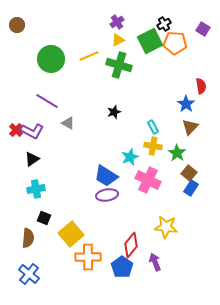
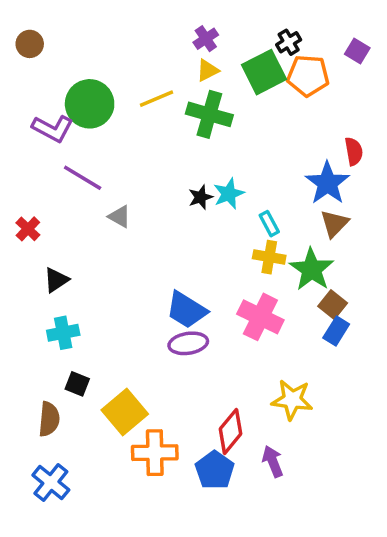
blue star: (186, 104) -> (327, 183), size x1.4
purple L-shape: (32, 131) -> (53, 128), moved
green star: (177, 153) -> (312, 269), size x1.4
cyan star: (130, 157) -> (229, 194), moved

